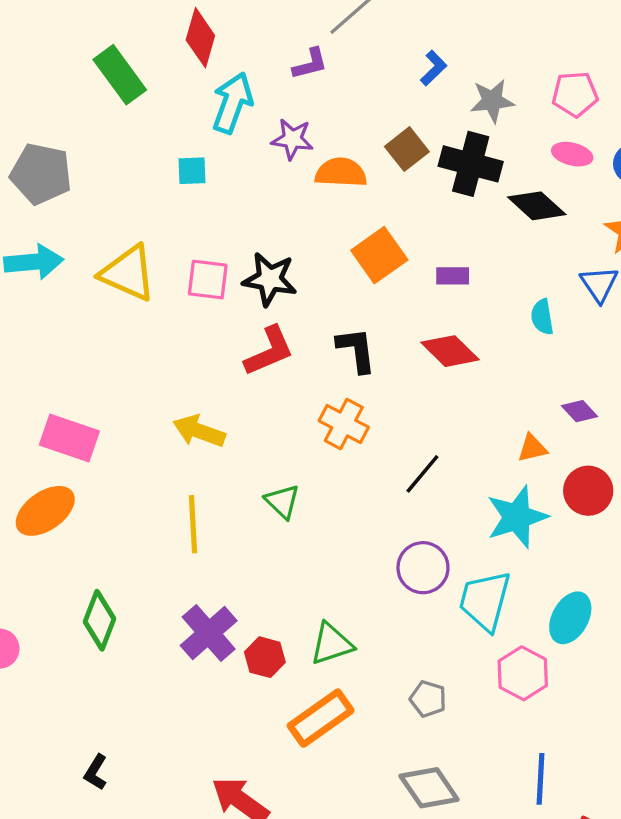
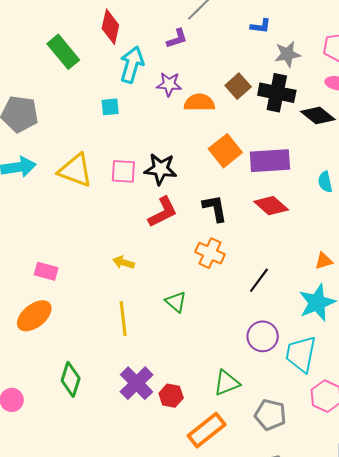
blue L-shape: (434, 68) -> (261, 26), moved, turned 55
purple rectangle: (453, 276) -> (270, 161), size x2.0
yellow arrow: (199, 431) -> (124, 262), size x0.7
pink rectangle: (69, 438) -> (46, 271), size x0.7
green triangle: (331, 644) -> (227, 383), moved
gray pentagon: (428, 699) -> (270, 415), size x1.4

